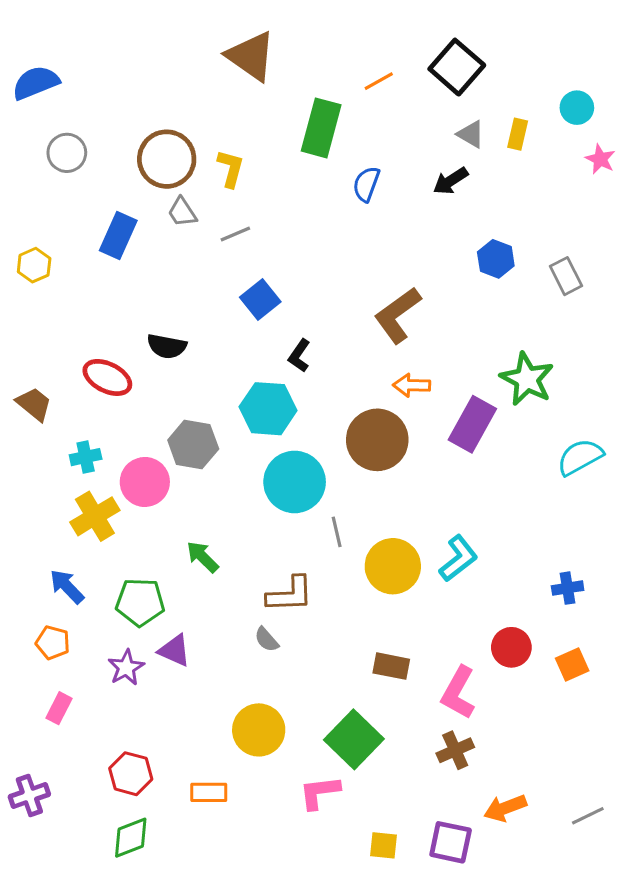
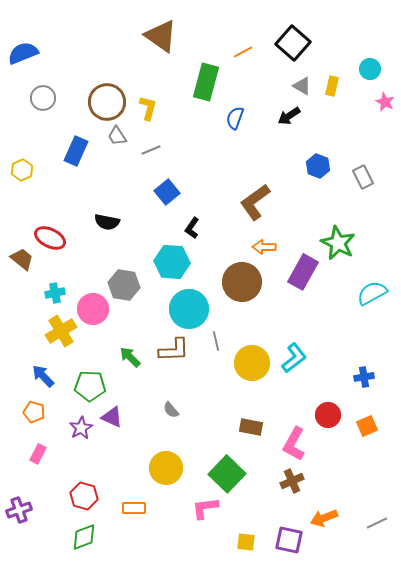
red ellipse: (107, 377) -> (50, 238), moved
brown L-shape: (290, 594) -> (174, 350), moved

